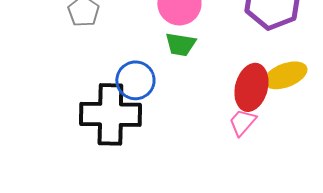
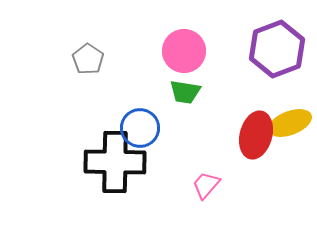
pink trapezoid: (242, 122) -> (206, 185), moved

